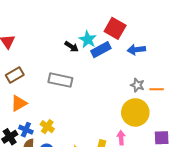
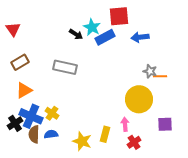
red square: (115, 28) -> (119, 16), turned -35
gray star: (137, 85) -> (150, 71), moved
blue cross: (26, 130) -> (31, 116), size x1.6

